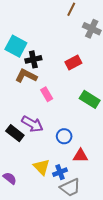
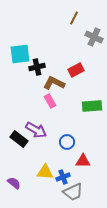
cyan square: (16, 46) -> (20, 54), turned -35
brown L-shape: (26, 76) -> (54, 83), moved
green rectangle: (90, 99) -> (92, 106), turned -36
yellow triangle: (42, 167) -> (45, 172), turned -42

